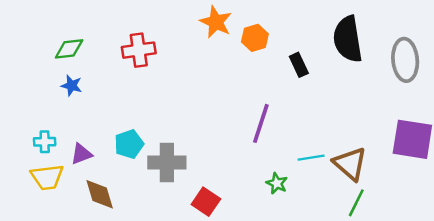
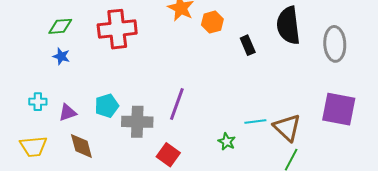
red cross: (139, 50) -> (117, 29), size x1.4
purple line: (261, 123) -> (177, 104), moved
yellow trapezoid: (47, 177) -> (33, 147), moved

